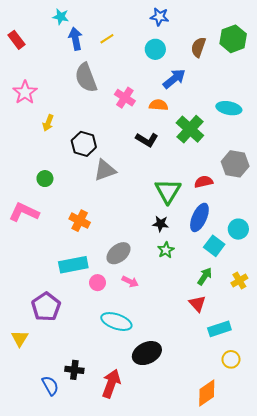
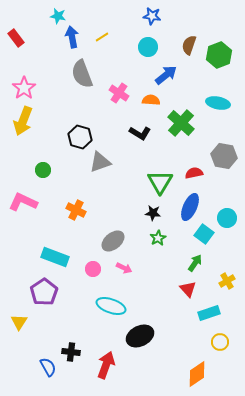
green hexagon: (233, 39) -> (219, 55), moved
yellow arrow: (48, 123) -> (23, 121), moved, size x1.8
cyan rectangle: (73, 265) -> (55, 257), moved, turned 32
yellow cross: (239, 281) -> (227, 281), moved

